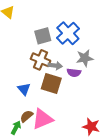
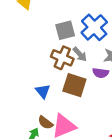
gray arrow: (55, 66) -> (80, 54), moved, turned 40
brown semicircle: (27, 116) -> (45, 123), turned -104

